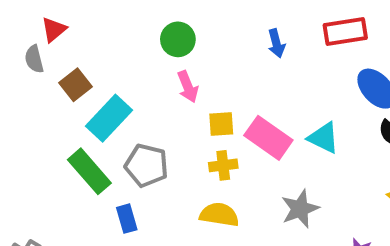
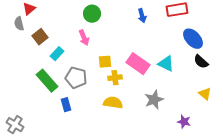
pink arrow: (188, 87) -> (84, 38), moved
cyan rectangle: (109, 118) -> (57, 54), size x0.6
yellow square: (221, 124) -> (105, 62), moved

